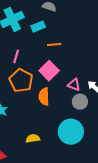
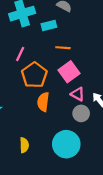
pink square: (49, 71) -> (69, 72), moved
orange pentagon: (21, 80) -> (34, 75), moved
yellow semicircle: (33, 139) -> (24, 145), turned 88

